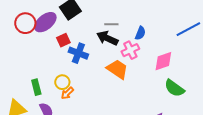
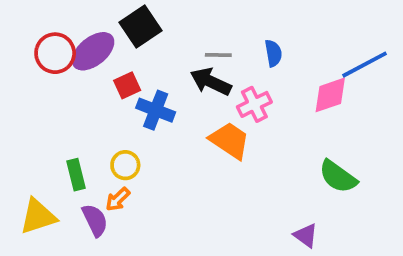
blue semicircle: (140, 33) -> (273, 53), moved, turned -32
pink diamond: (163, 61) -> (330, 95), moved
orange arrow: (67, 93) -> (118, 199), moved

